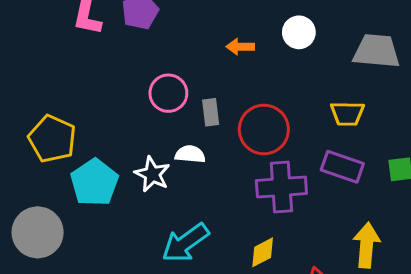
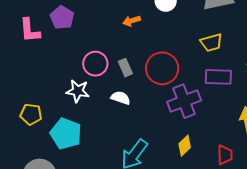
yellow pentagon: (52, 139) -> (31, 114), size x0.7
white semicircle: (190, 154) -> (121, 98), turned 30
white star: (152, 174) -> (78, 91), moved

